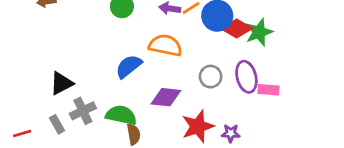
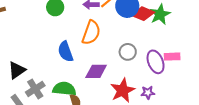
orange semicircle: (165, 45) -> (91, 33), turned 105
blue semicircle: (129, 66) -> (66, 52), turned -65
purple ellipse: (246, 77) -> (156, 62), moved

